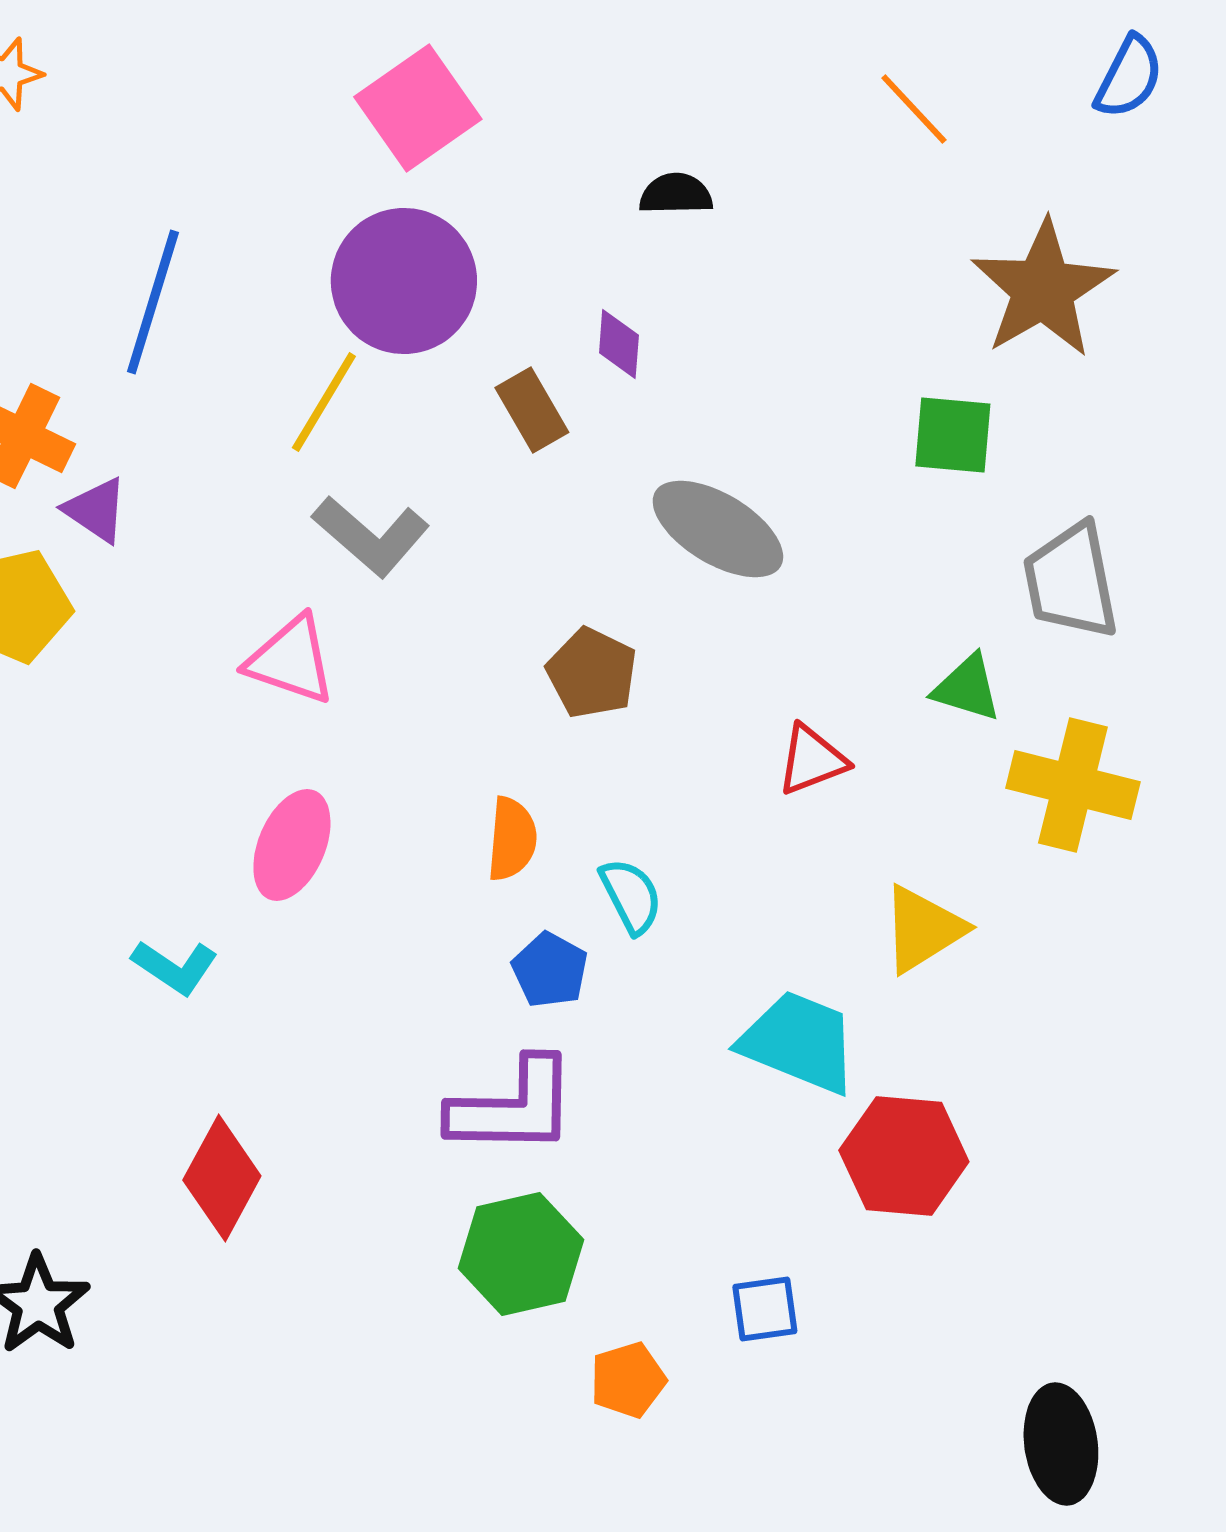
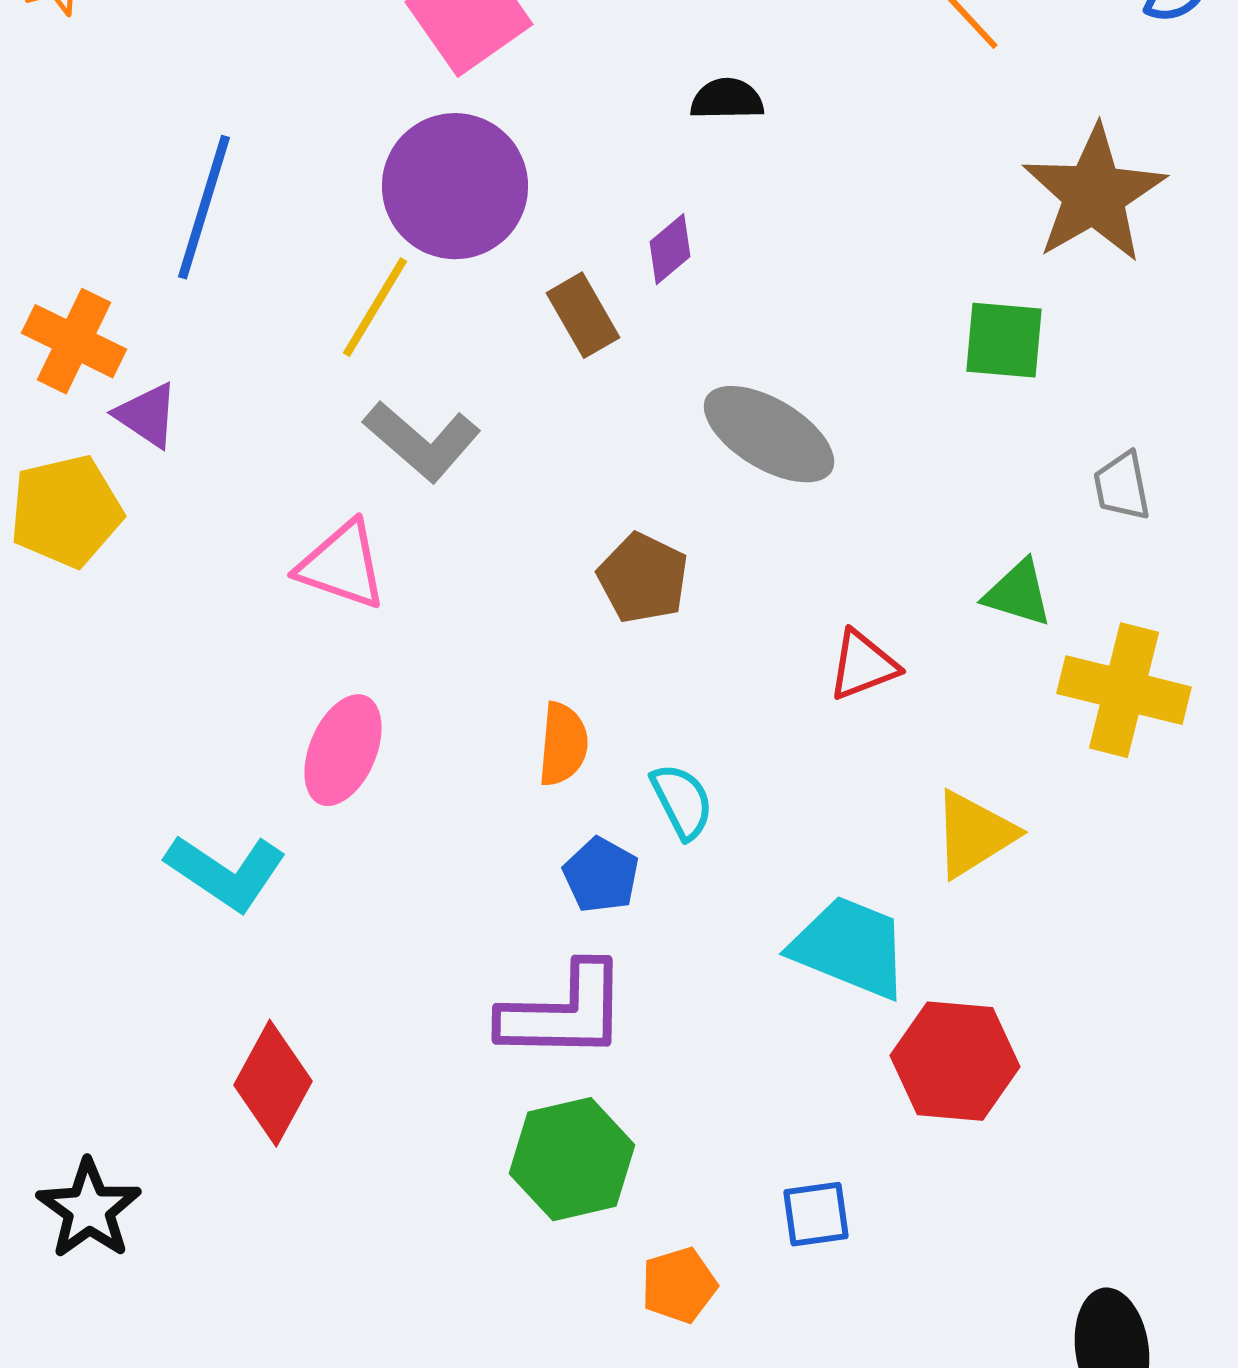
purple diamond: (619, 344) -> (670, 249), turned 46
gray trapezoid: (1071, 581) -> (1122, 486), size x0.6
cyan L-shape: (175, 967) -> (226, 872), size x1.4

